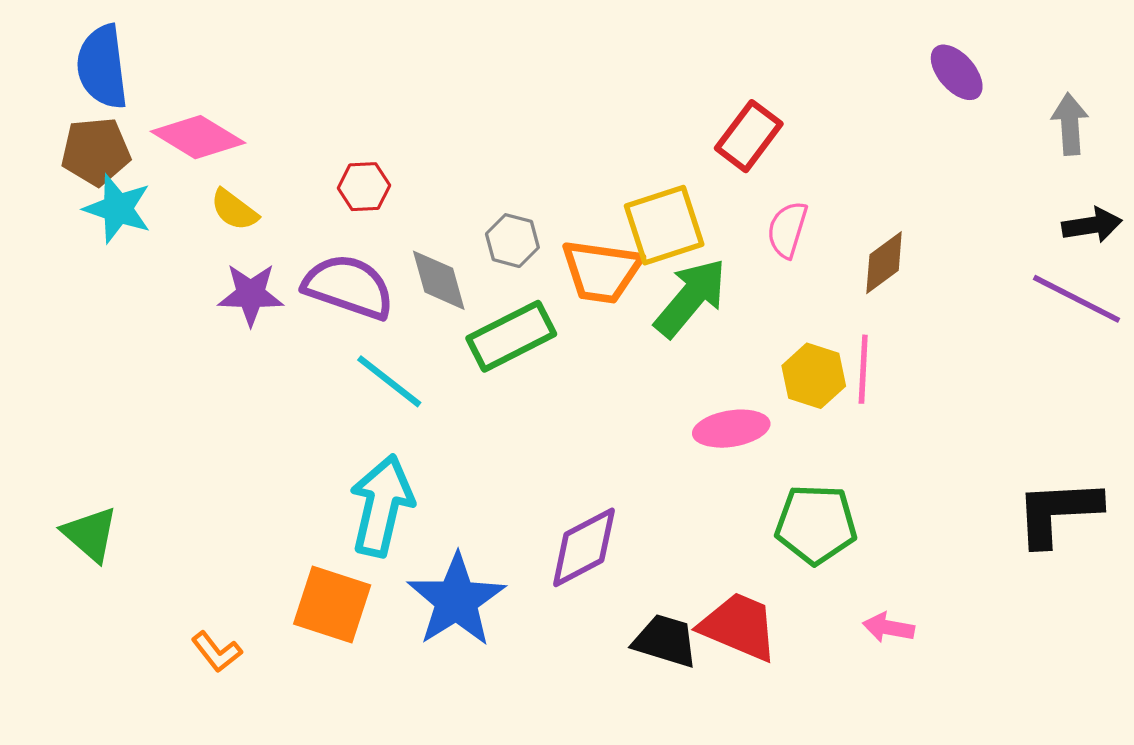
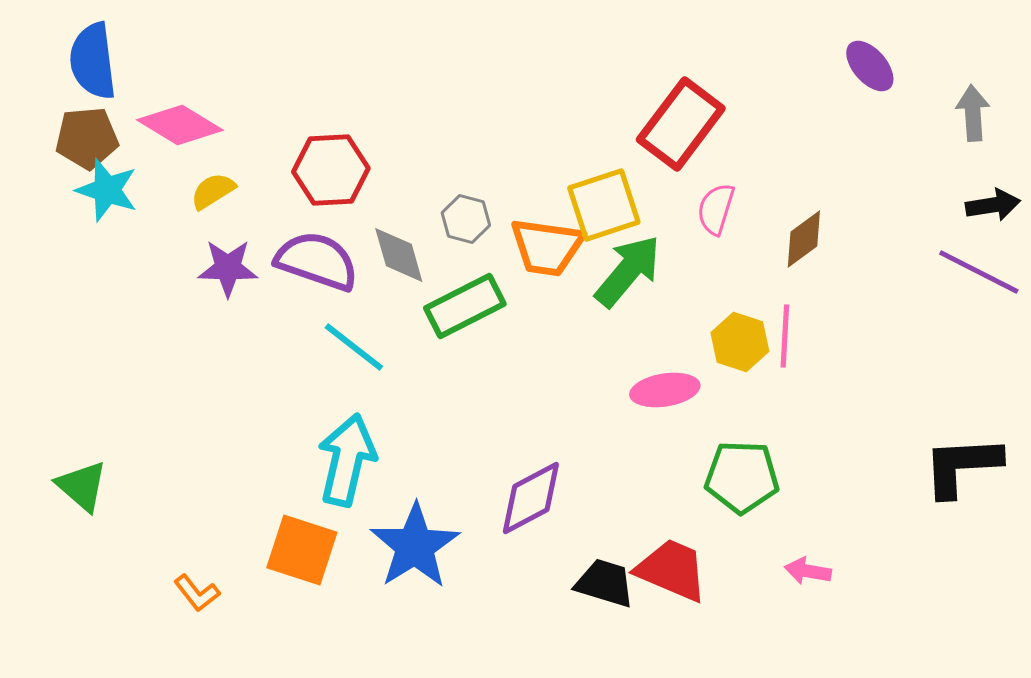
red rectangle: (749, 136) -> (681, 124), size x1.4
red hexagon: (364, 187) -> (331, 170), size x1.6
yellow semicircle: (234, 210) -> (213, 191), turned 111

